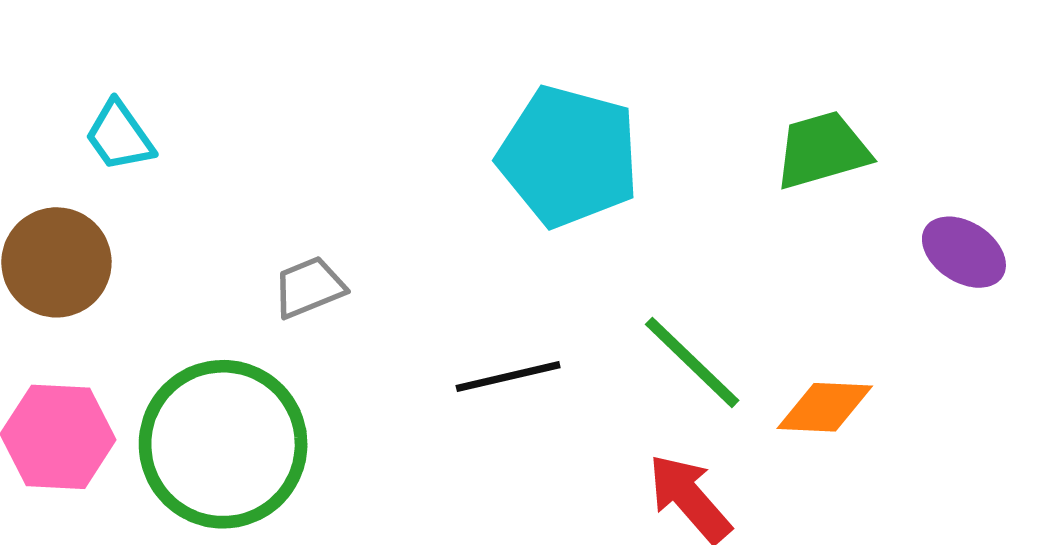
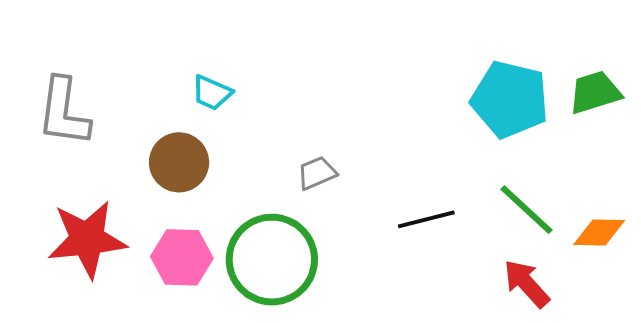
cyan trapezoid: (119, 136) -> (212, 93), turned -30
cyan pentagon: (569, 156) -> (510, 99), moved

